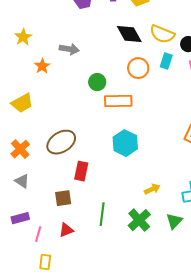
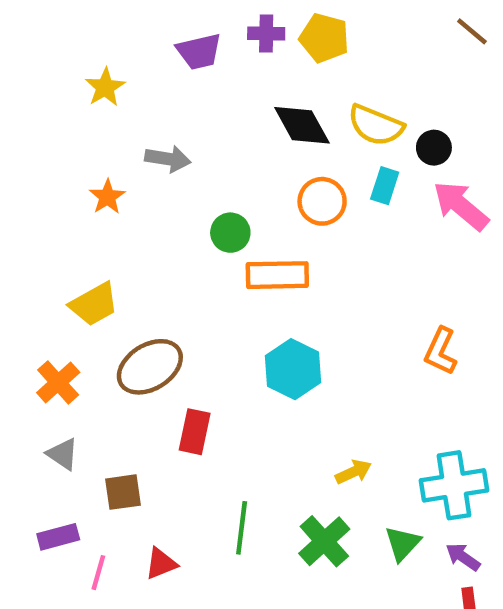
yellow star: (23, 37) -> (105, 87), moved
yellow trapezoid: (22, 103) -> (94, 304), moved
brown square: (63, 198) -> (123, 492), moved

